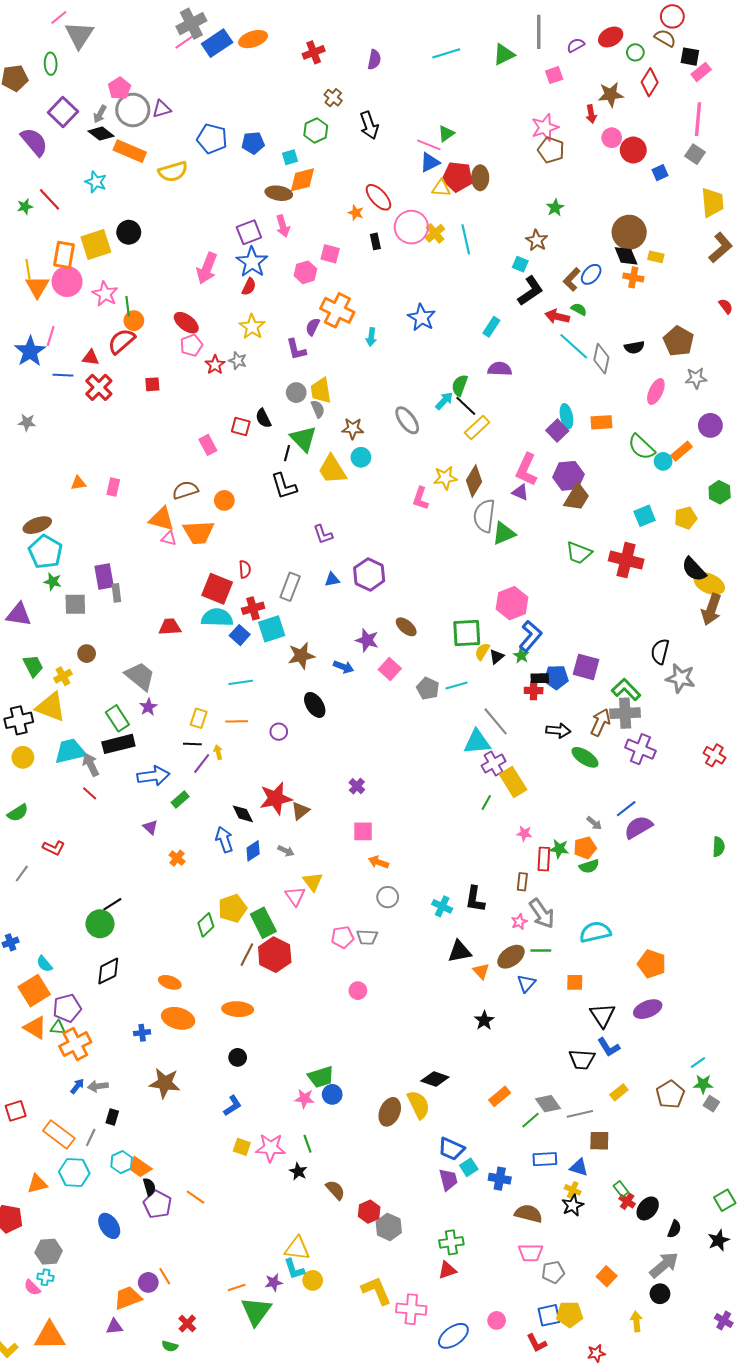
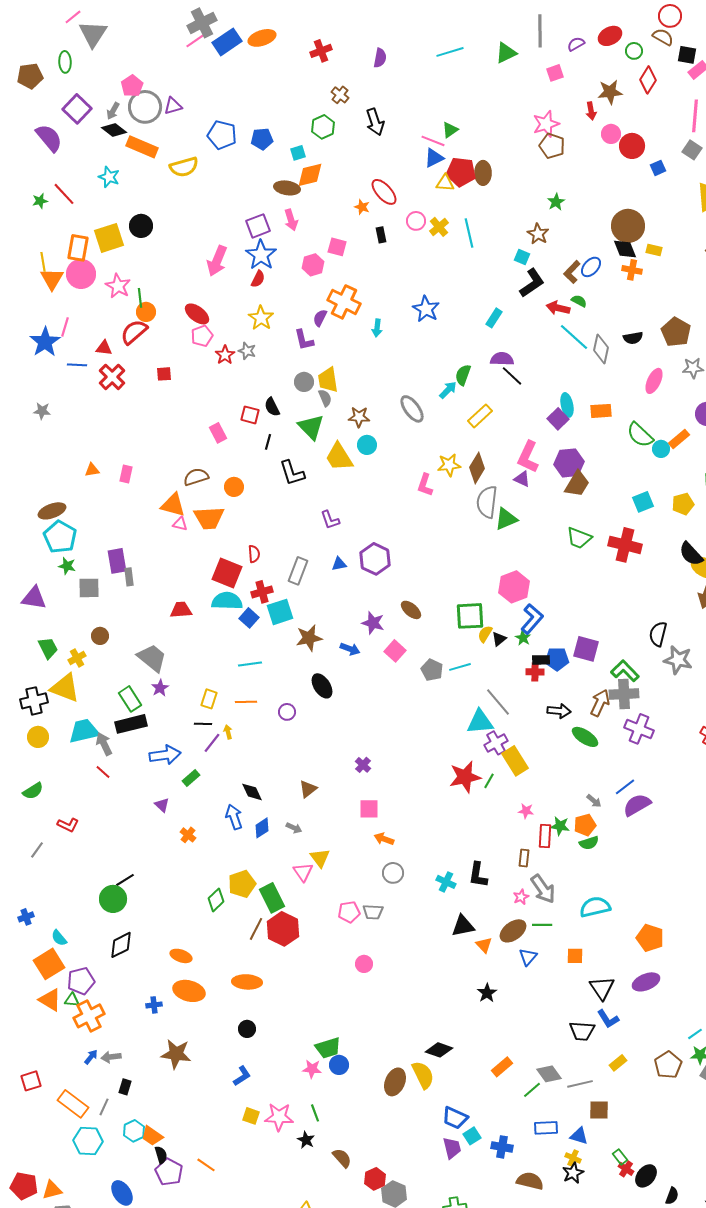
pink circle: (411, 227) -> (416, 221), size x0.6
black line: (466, 406) -> (512, 376), moved
black line: (287, 453) -> (268, 442), moved
red star: (276, 798) -> (465, 777), moved
orange triangle: (37, 1184) -> (52, 1190), moved

